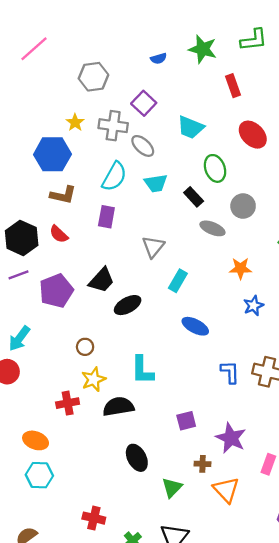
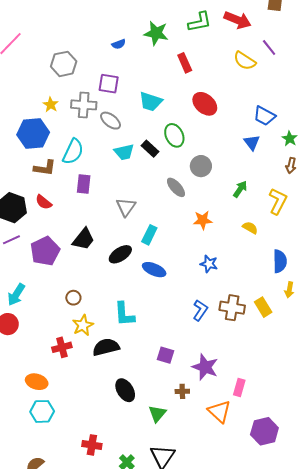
purple square: (144, 103) -> (109, 84), turned -30
cyan semicircle: (114, 177) -> (73, 152), moved
black rectangle: (194, 197) -> (150, 149), moved
gray ellipse: (212, 228) -> (176, 187), turned 30
black ellipse: (128, 305) -> (120, 254), moved
blue star: (253, 306) -> (209, 264), moved, turned -30
blue ellipse: (195, 326) -> (154, 270), moved
blue L-shape: (230, 372) -> (200, 310), turned 40
purple square: (186, 421) -> (165, 355), turned 36
orange triangle: (226, 490) -> (219, 411), moved

